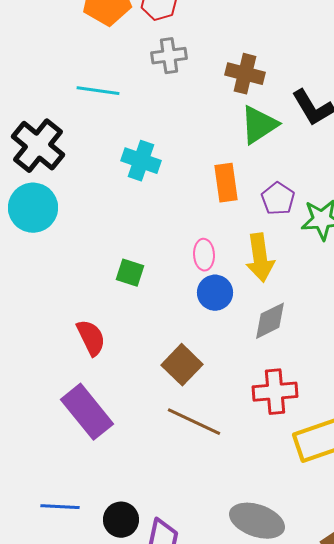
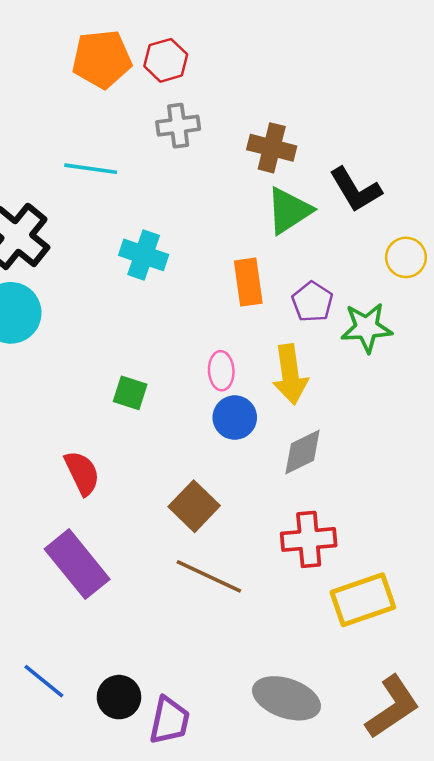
blue line: (60, 507) -> (44, 681), turned 36

